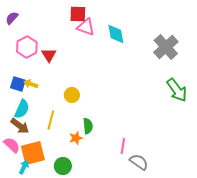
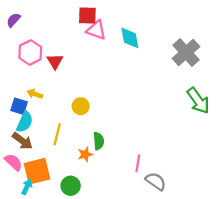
blue square: (18, 84) -> (19, 106), moved

